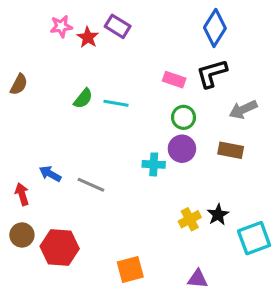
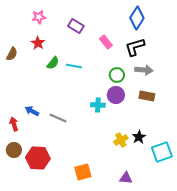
purple rectangle: (118, 26) -> (76, 26), moved
red star: (88, 37) -> (38, 43), moved
pink rectangle: (174, 80) -> (106, 42), moved, turned 32
gray arrow: (243, 110) -> (144, 70), moved, turned -150

